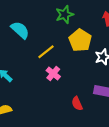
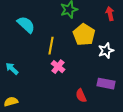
yellow line: (46, 52) -> (51, 46), turned -42

